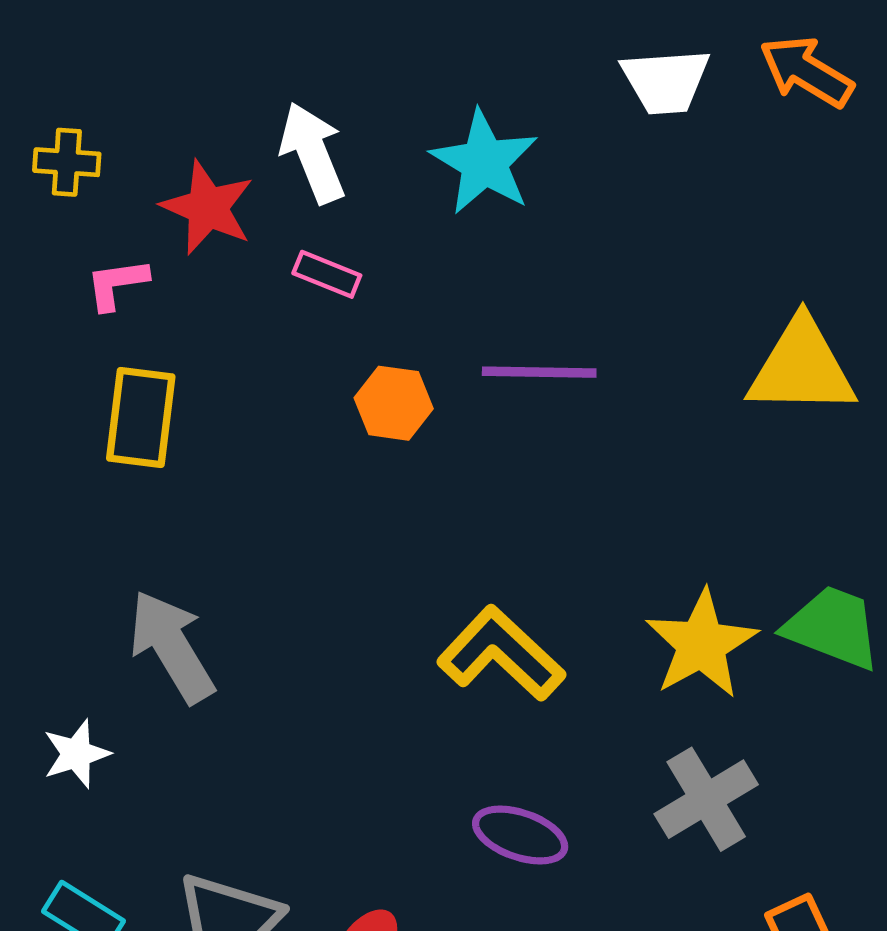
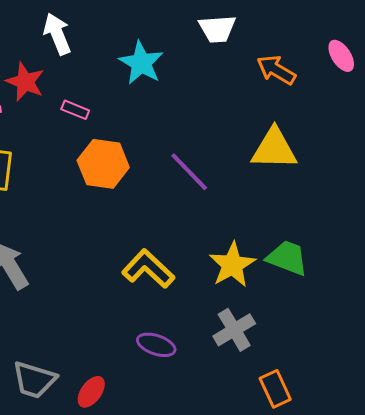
orange arrow: (806, 72) -> (276, 70), moved
white arrow: (313, 153) -> (57, 34), moved
purple line: (539, 372) -> (189, 172), moved, turned 45
orange hexagon: (394, 403) -> (103, 164), size x1.6

